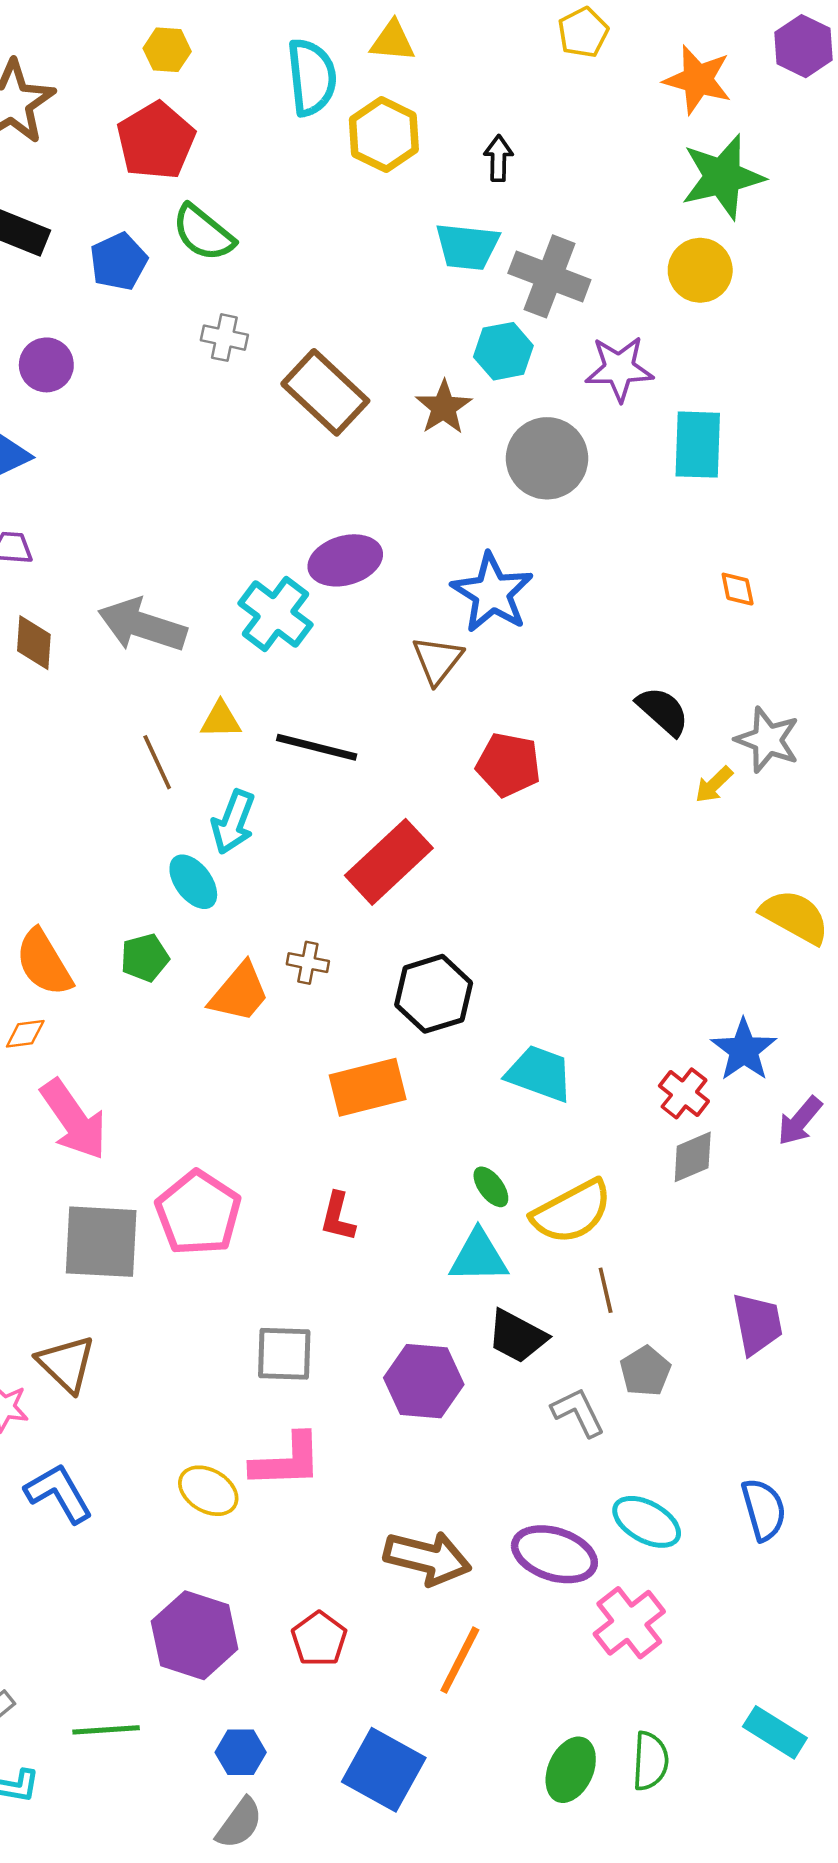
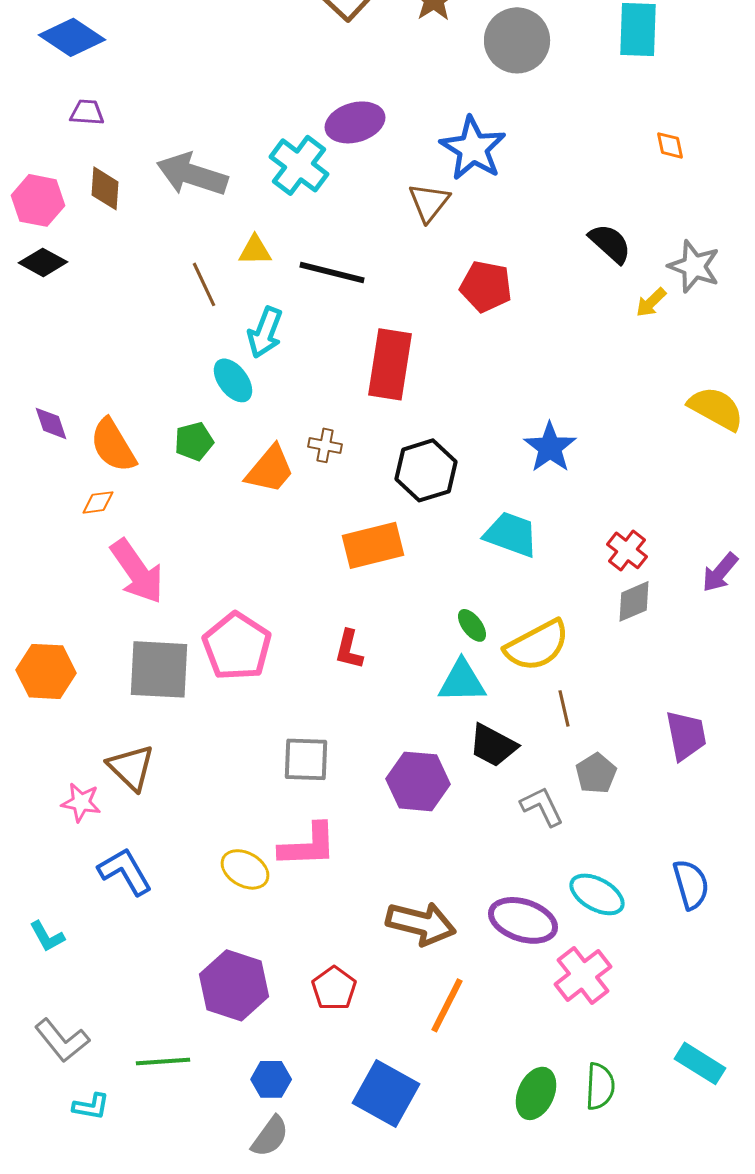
red rectangle: (389, 862) -> (390, 364), turned -38
blue star: (744, 1050) -> (550, 447), moved

